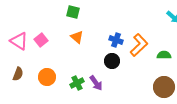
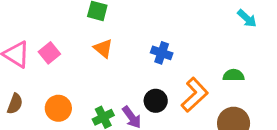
orange L-shape: (139, 45) -> (195, 95), moved
black circle: (112, 61) -> (156, 101), moved

